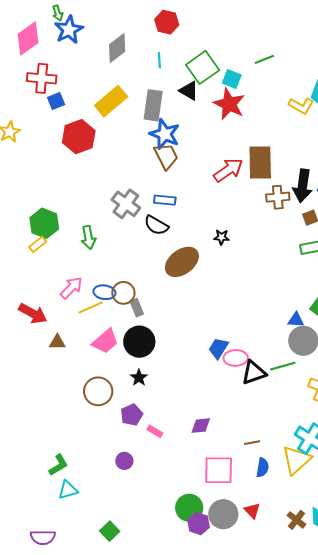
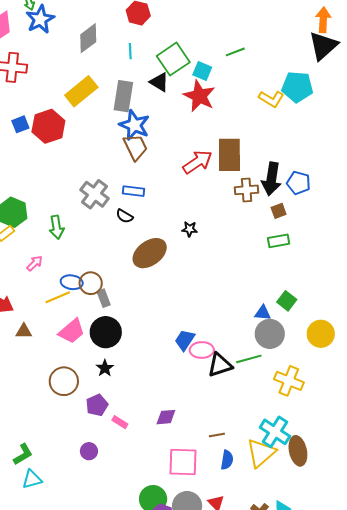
blue square: (56, 101) -> (20, 124), moved
black semicircle: (156, 225) -> (125, 216), size x0.7
pink arrow: (71, 288) -> (35, 263), moved, size x0.7

